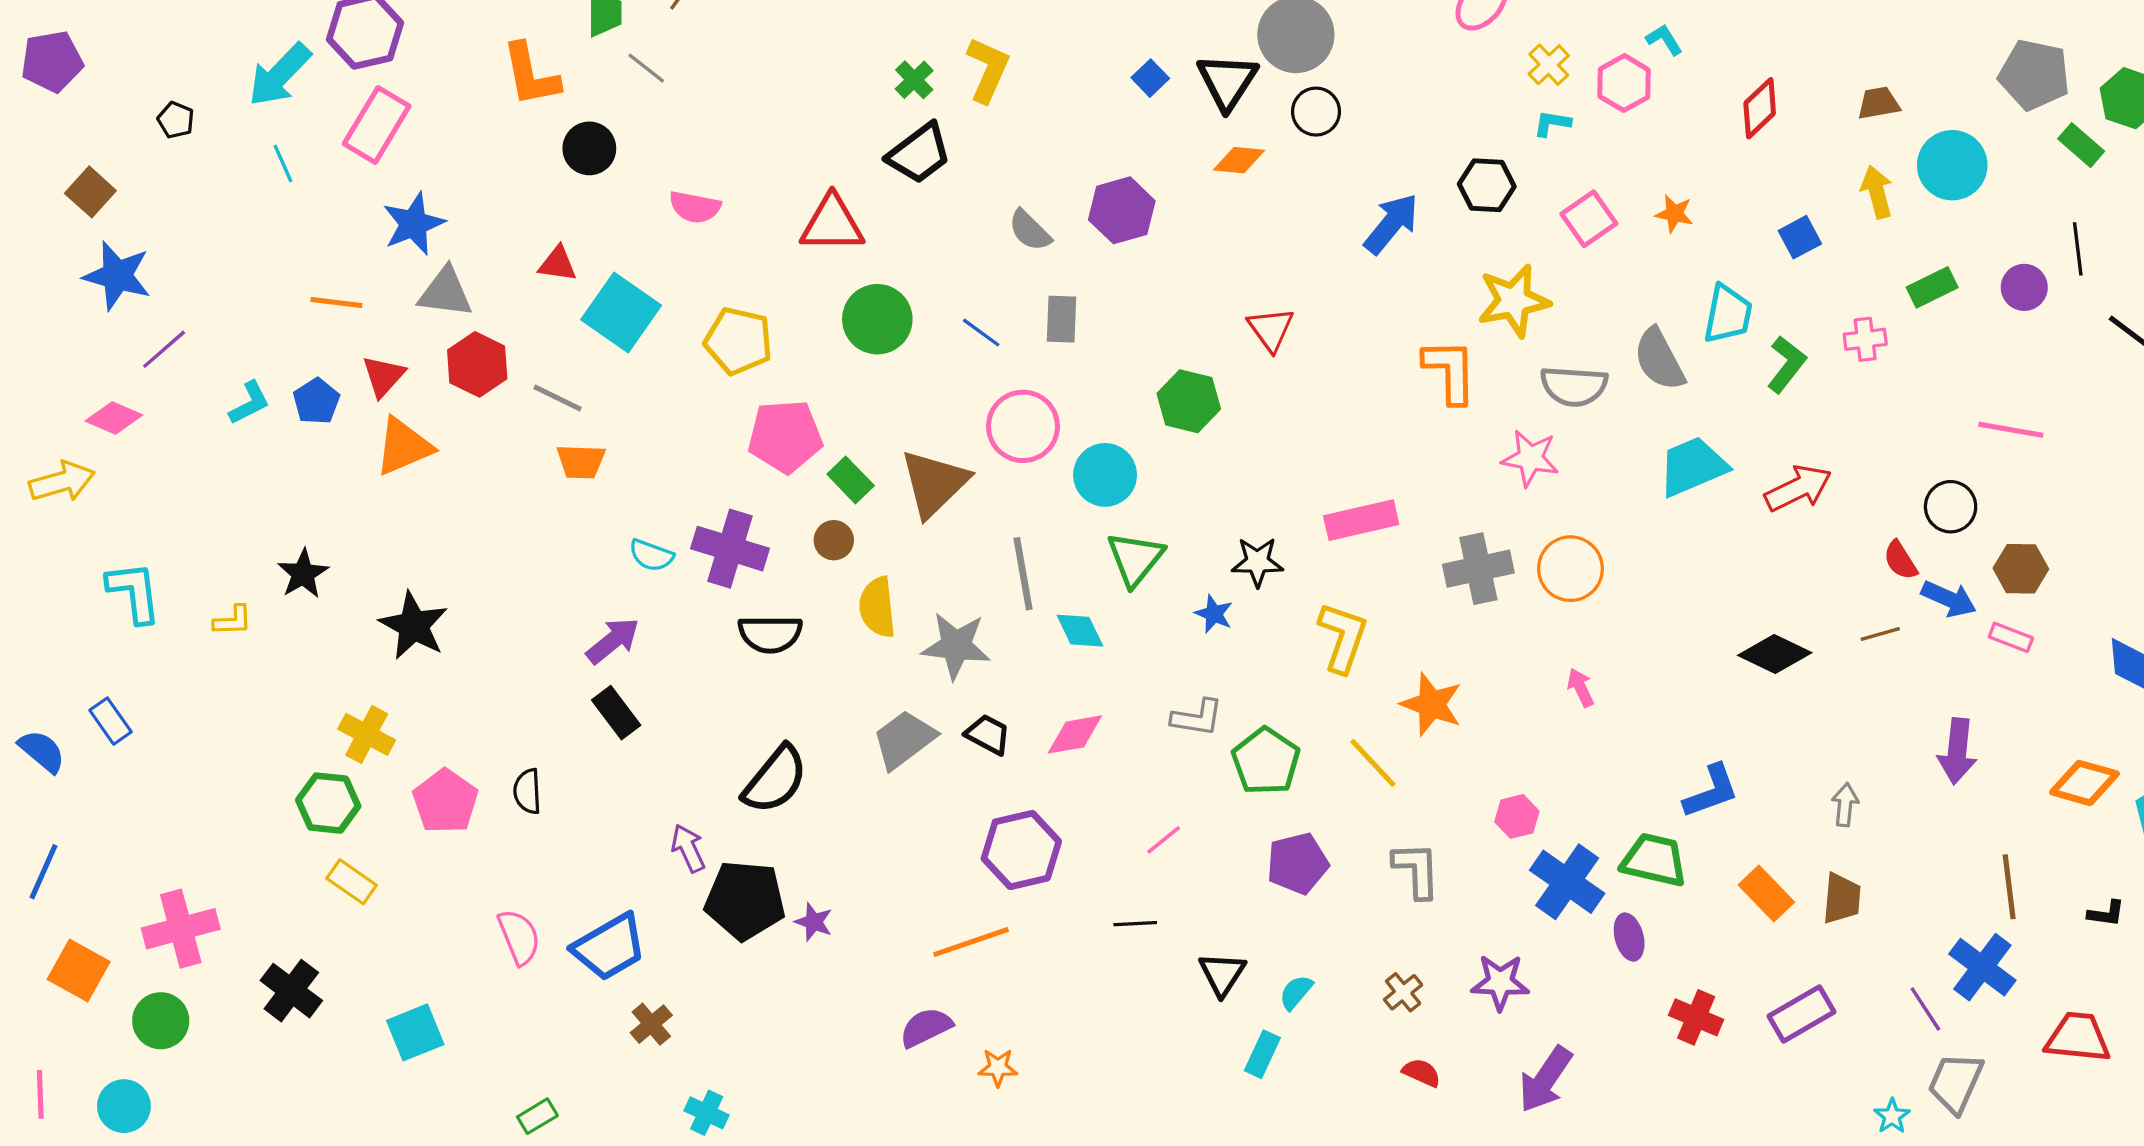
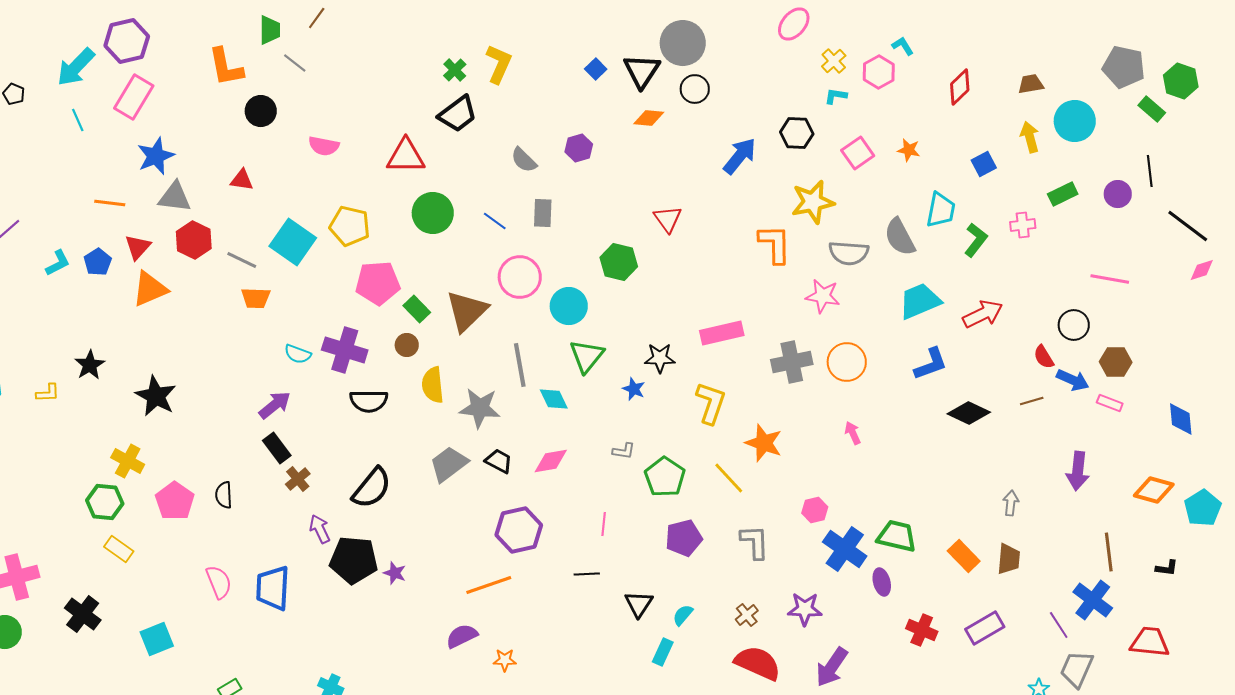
purple hexagon: (1122, 210) -> (579, 148), size x0.7
cyan square: (621, 312) -> (293, 242), moved
gray L-shape: (1197, 718) -> (624, 451), size x0.7
blue L-shape: (1711, 791) -> (931, 364), moved
pink line: (1164, 840) -> (604, 524), turned -45
blue trapezoid: (609, 947) -> (273, 588), turned 123
brown cross: (651, 1024) -> (298, 479), moved
red semicircle: (1421, 1073) -> (758, 663), size x2.0

